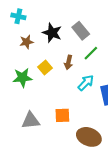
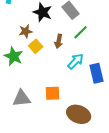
brown star: (27, 42) -> (26, 31), moved
green star: (22, 78) -> (14, 56), turned 30

